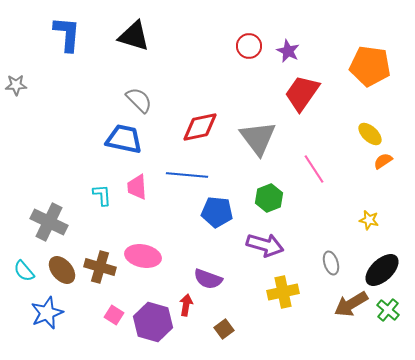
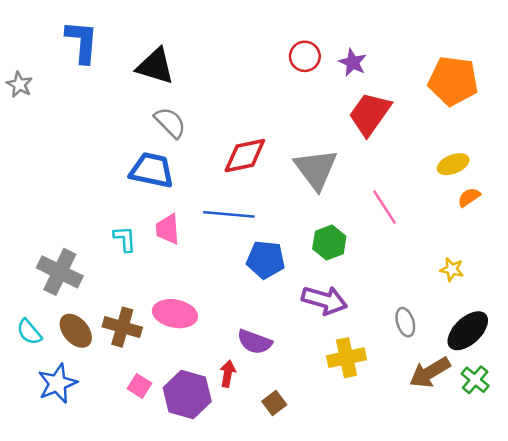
black triangle: (134, 36) -> (155, 66), moved
gray star: (16, 85) -> (19, 85), moved, turned 30
yellow ellipse: (370, 134) -> (453, 164), turned -65

